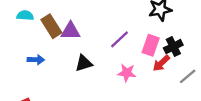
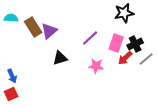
purple triangle: (71, 31) -> (49, 31), turned -42
blue arrow: (36, 60) -> (12, 76), moved, turned 64
gray line: (188, 76) -> (146, 59), moved

